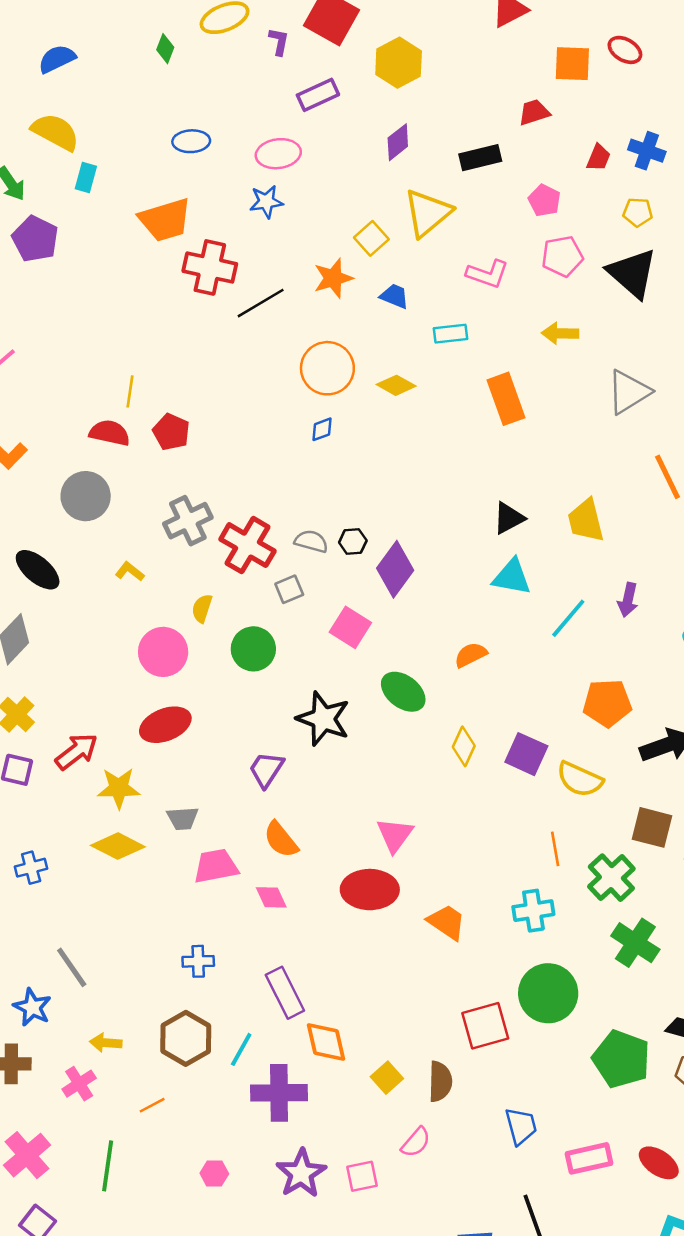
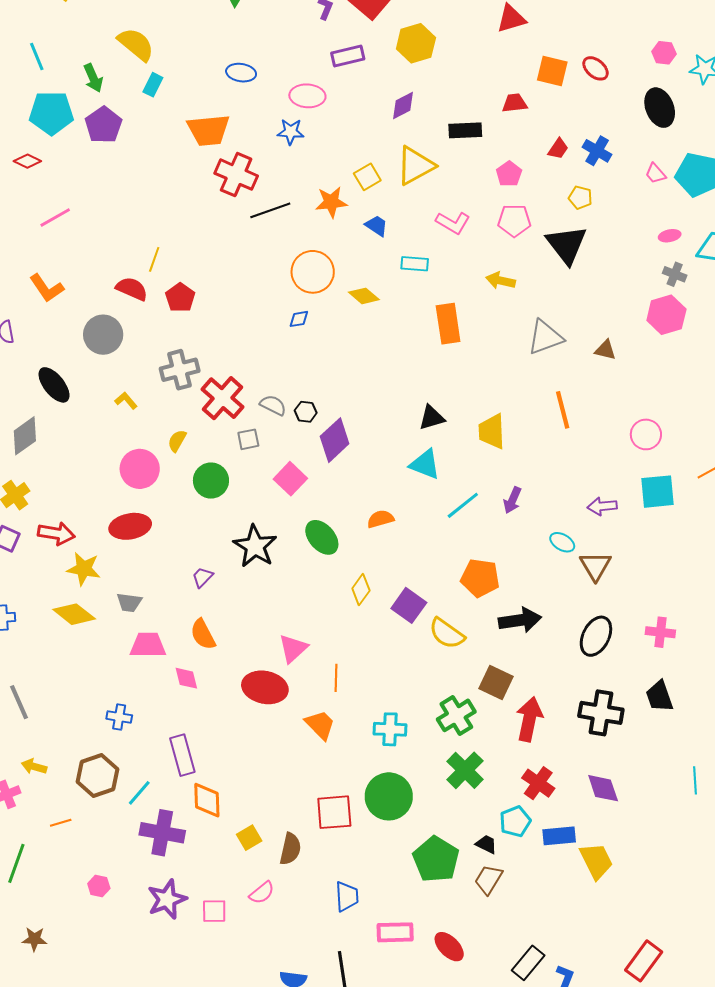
red arrow: (77, 751) -> (56, 534), turned 36
purple trapezoid: (266, 770) -> (202, 577), size x0.7
orange line: (555, 849) -> (336, 678), moved

